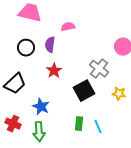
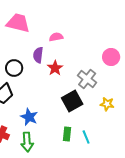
black circle: (26, 48) -> (14, 68), moved
red star: (54, 71) -> (55, 68), moved

